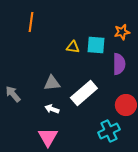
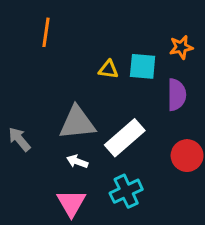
gray triangle: (52, 83) -> (77, 123), size x1.5
cyan cross: (109, 131) -> (126, 191), moved

